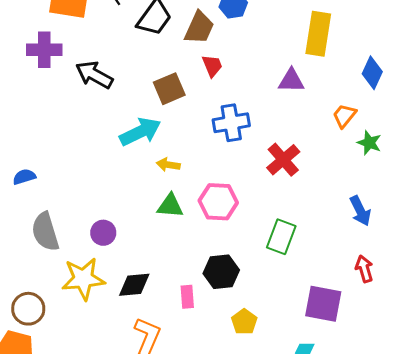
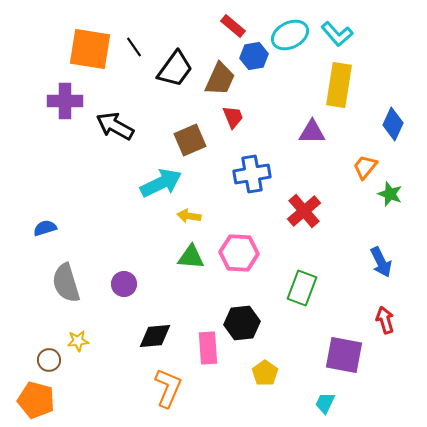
yellow star: (83, 279) -> (78, 341), moved, size x0.5
pink rectangle: (187, 297) -> (208, 348), size x1.4
brown circle: (28, 309) -> (49, 360), size x0.7

